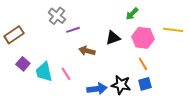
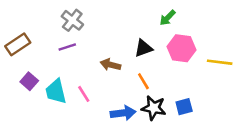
purple line: (73, 30) -> (67, 47), moved
yellow line: (173, 30) -> (220, 62), moved
orange line: (143, 64) -> (143, 81), moved

